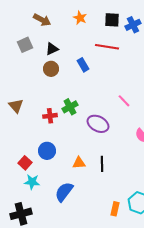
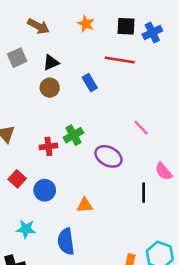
red square: (25, 163) -> (17, 179), moved
black line: (102, 164) -> (144, 193), moved
blue semicircle: (64, 192) -> (66, 242), turned -45

